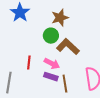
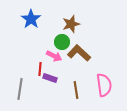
pink arrow: (52, 64) -> (54, 56), moved
purple rectangle: (51, 77) -> (50, 78), moved

